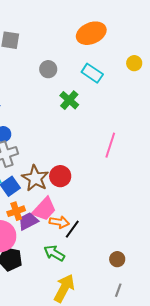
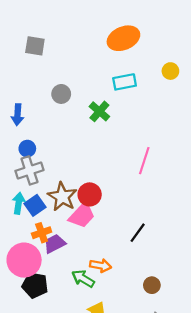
gray circle: (48, 69) -> (61, 94), moved
cyan rectangle: (92, 73) -> (125, 82), turned -45
pink trapezoid: (44, 209) -> (82, 215), moved
orange arrow: (59, 222) -> (101, 265), moved
black line: (72, 229) -> (138, 233), moved

